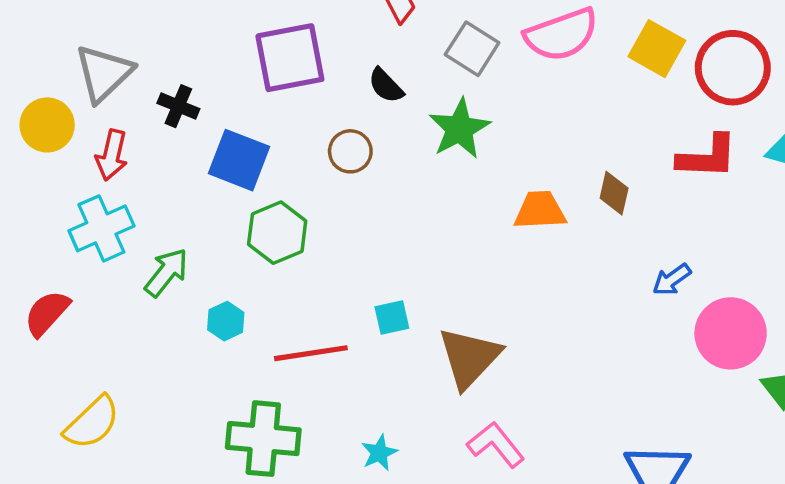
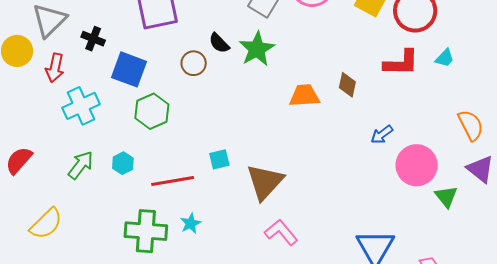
black semicircle: (386, 86) -> (219, 43), moved
cyan cross: (101, 228) -> (81, 106), moved
green arrow: (166, 272) -> (81, 165), moved
cyan star: (379, 453) -> (191, 223), moved

